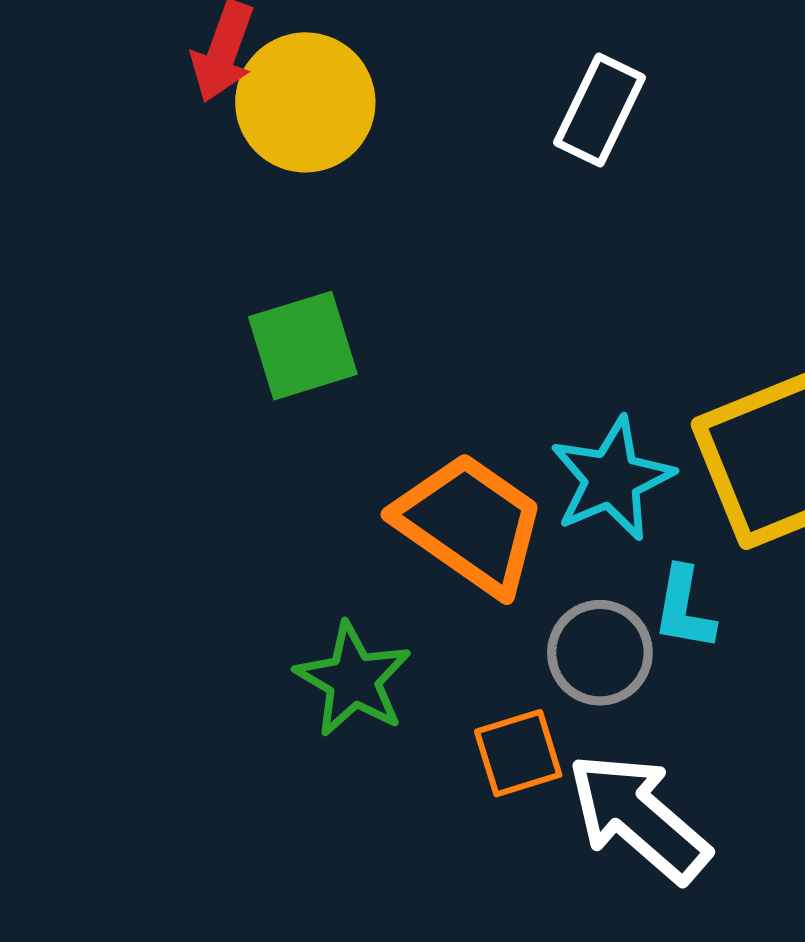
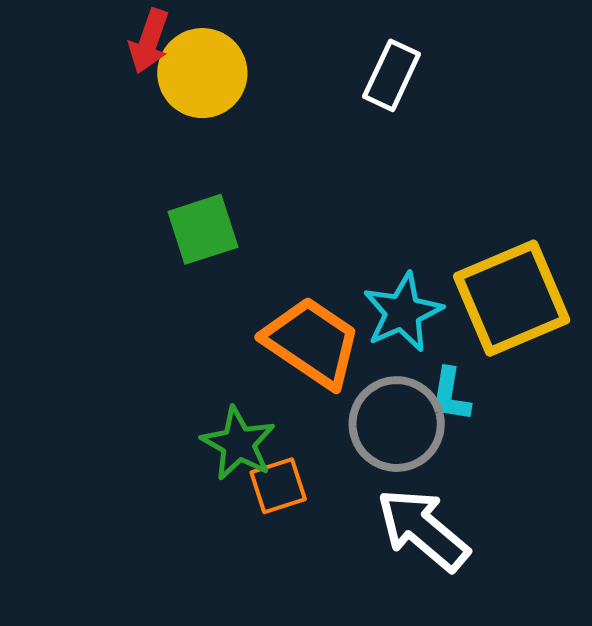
gray circle: (600, 653) -> (397, 424), size x1.4
orange square: (518, 753) -> (278, 486), moved

